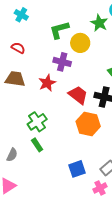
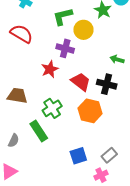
red semicircle: (18, 48) -> (21, 34), size x1.6
brown trapezoid: (15, 79) -> (17, 96), moved
green cross: (37, 122) -> (52, 108), moved
green rectangle: (37, 145) -> (39, 131), size x1.5

